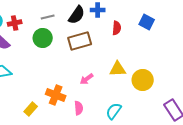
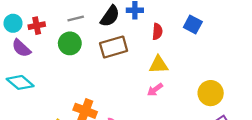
yellow triangle: (118, 69) -> (159, 65), moved
pink arrow: (87, 79) -> (155, 90), moved
yellow circle: (143, 80) -> (211, 93), moved

